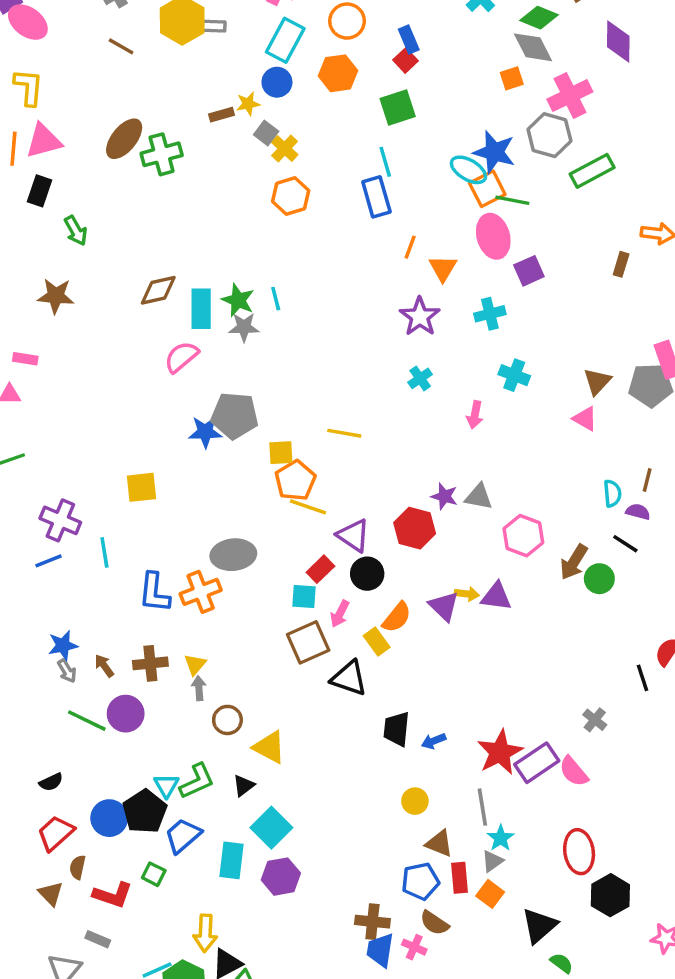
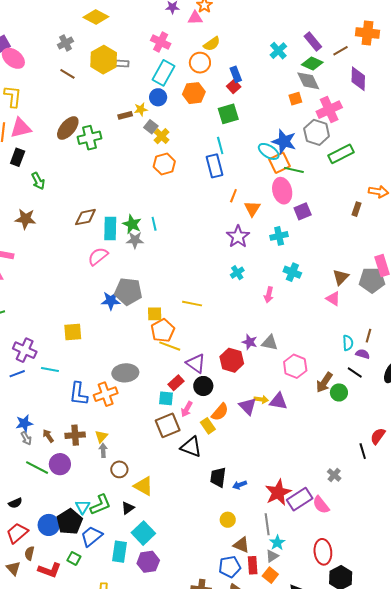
cyan line: (104, 552) -> (50, 370), turned -72

